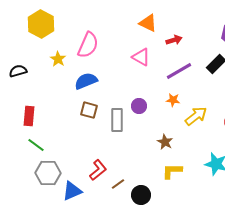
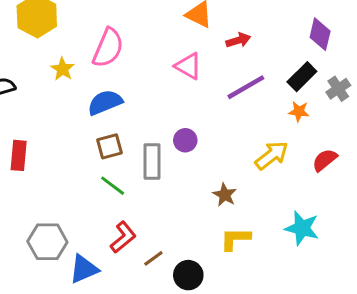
orange star: (173, 100) -> (299, 111), moved
brown square: (89, 110) -> (110, 146), turned -30
green line: (36, 145) -> (113, 186), moved

